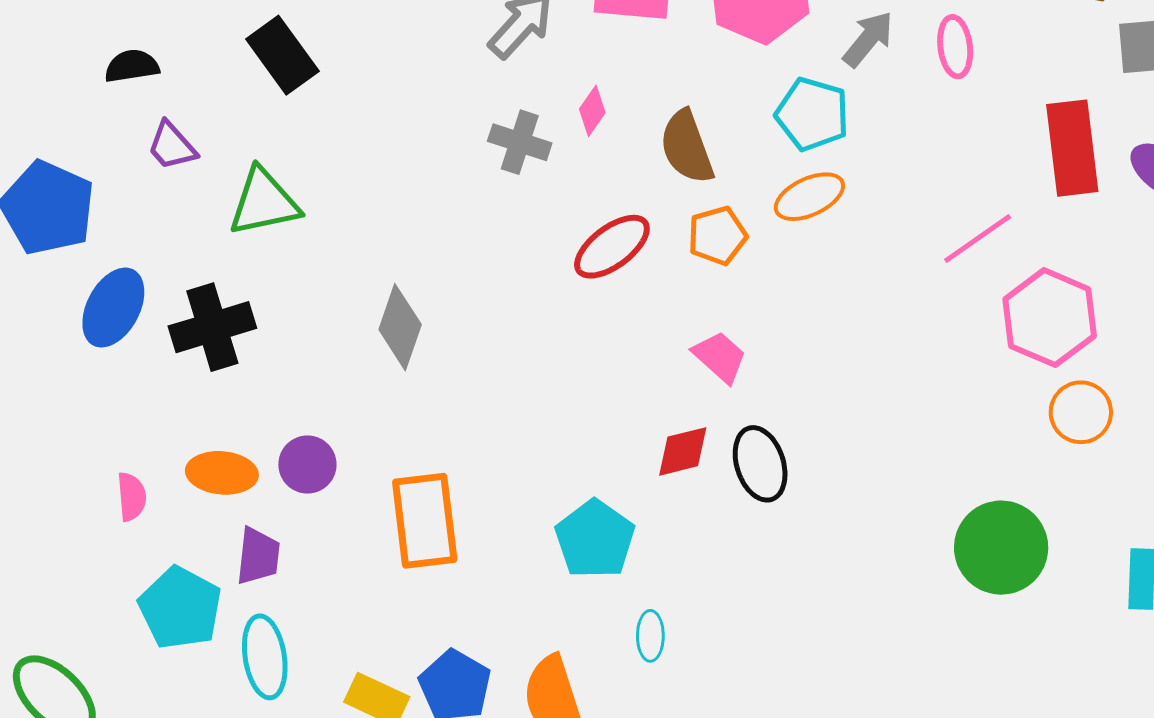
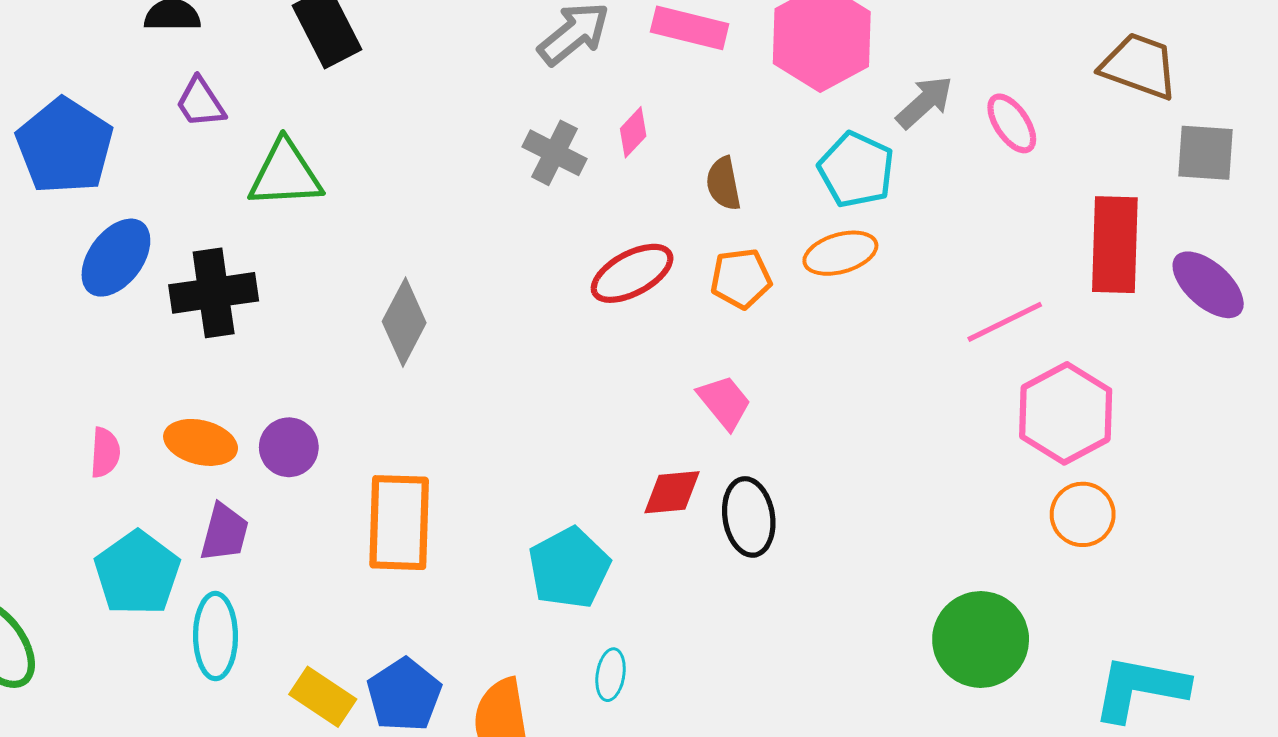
pink ellipse: (955, 47) -> (1012, 123), turned -36
brown semicircle: (687, 147) -> (723, 184), size x0.7

